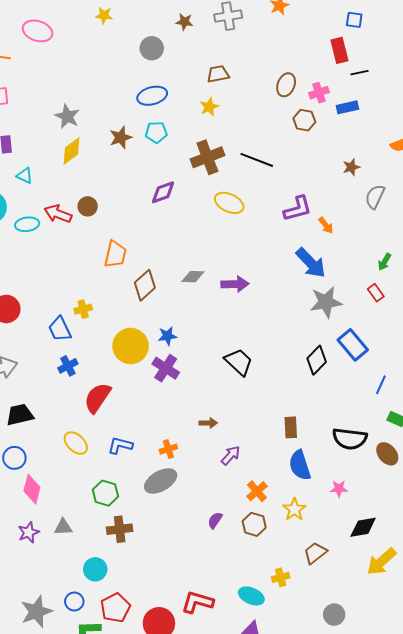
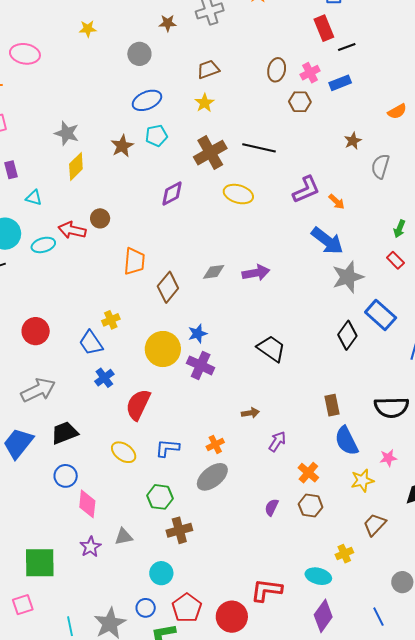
yellow star: (294, 509) -> (362, 480), moved, turned 30

